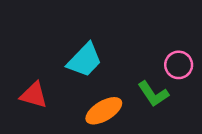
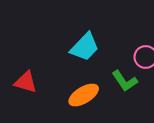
cyan trapezoid: (84, 60) -> (85, 47), moved

